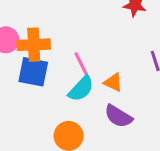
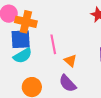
blue square: (33, 72) -> (21, 39), turned -30
cyan semicircle: (81, 89) -> (23, 56), moved

